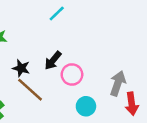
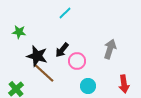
black star: (21, 68) -> (37, 56), size x1.5
gray arrow: (118, 83) -> (110, 49), moved

